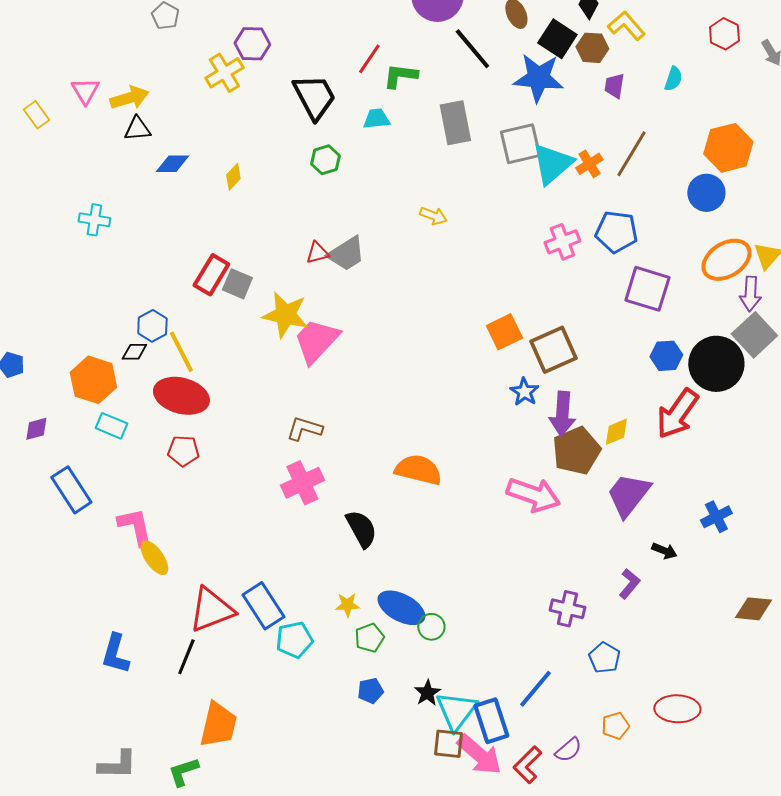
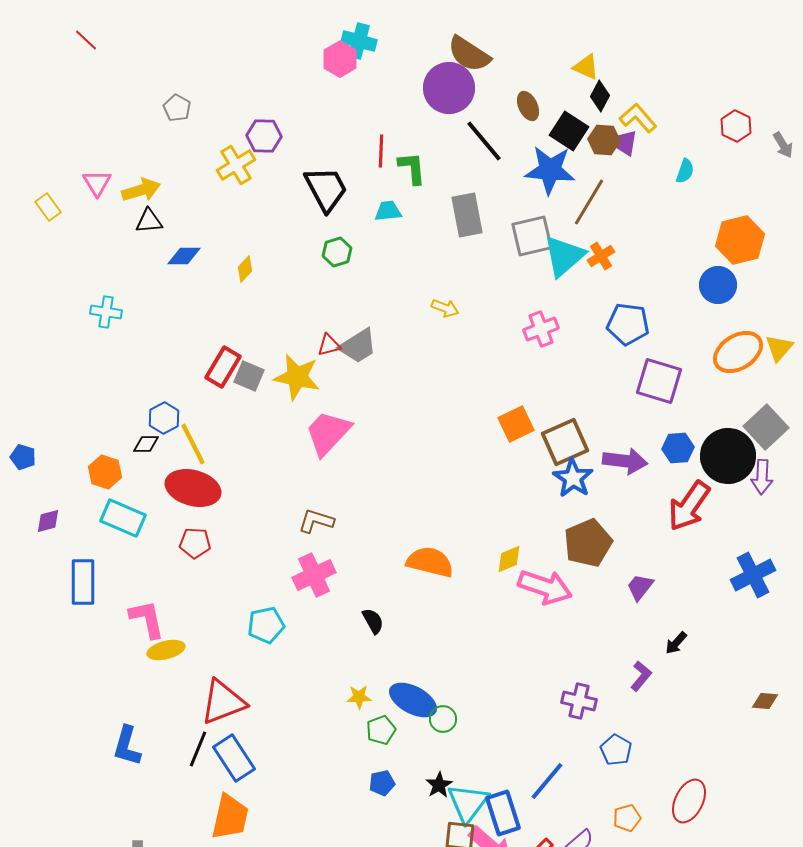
red line: (369, 59) -> (381, 151), turned -32
green L-shape: (400, 76) -> (412, 168), turned 78
purple trapezoid: (614, 86) -> (626, 143), moved
brown line: (631, 154) -> (589, 202), moved
pink cross: (562, 242) -> (541, 329), moved
purple arrow: (750, 294) -> (762, 477), moved
yellow star: (285, 315) -> (297, 377), moved
orange hexagon: (93, 380) -> (105, 472), size x0.7
blue star: (524, 392) -> (573, 478), moved, size x1.4
purple arrow: (562, 414) -> (625, 461), moved, turned -87
cyan rectangle: (111, 426) -> (123, 518), size x1.4
yellow diamond: (616, 432) -> (509, 559), moved
blue rectangle: (71, 490) -> (83, 582), turned 33
purple trapezoid: (628, 495) -> (640, 587), size x0.6
blue cross: (716, 517) -> (753, 575), moved, size x1.4
black semicircle: (361, 529) -> (373, 621), size x0.7
black arrow: (664, 551) -> (676, 643), turned 110
yellow ellipse: (154, 558) -> (166, 650), turned -69
blue rectangle: (263, 606) -> (234, 758), moved
brown diamond: (753, 609) -> (765, 701), size x0.7
cyan pentagon: (294, 640) -> (266, 625), moved
red ellipse: (677, 709) -> (689, 801), turned -66

